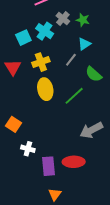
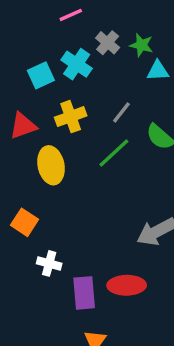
cyan triangle: (84, 44) -> (158, 71), moved, turned 32
red triangle: (13, 67) -> (23, 126), turned 42
yellow ellipse: (45, 89) -> (51, 165), moved
green line: (74, 96) -> (114, 153), moved

